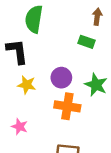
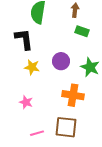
brown arrow: (97, 17) -> (75, 10), moved
orange cross: (67, 106) -> (73, 95), moved

